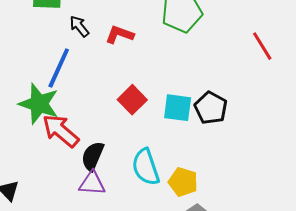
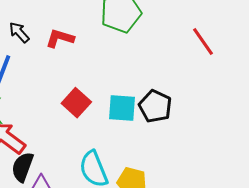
black semicircle: (93, 156) -> (23, 167), moved

